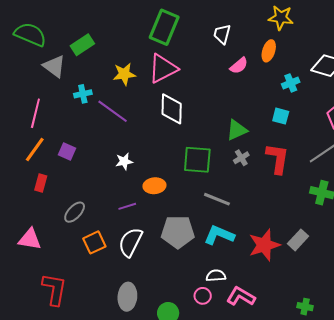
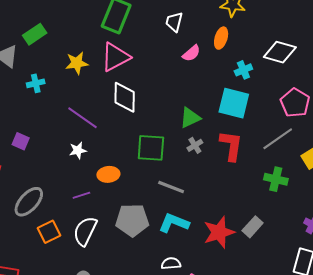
purple line: (113, 111) -> (82, 118), moved
cyan square: (281, 116) -> (234, 103), size x1.8
gray ellipse: (75, 212) -> (29, 202), size x1.4

